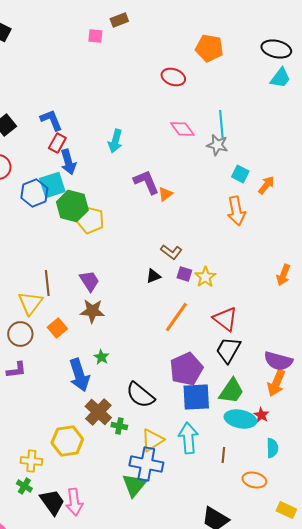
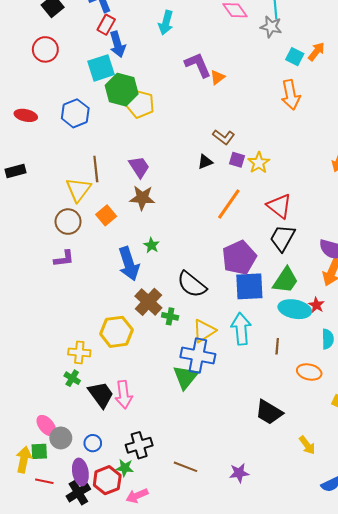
orange arrow: (266, 185) -> (316, 51), moved
blue hexagon: (34, 193) -> (75, 113), moved

